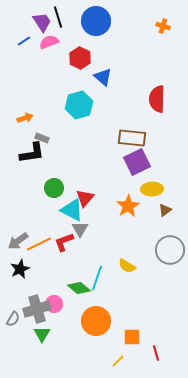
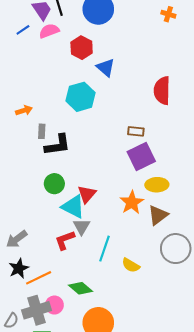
gray rectangle: (42, 138) -> (42, 131), turned 72
brown rectangle: (132, 138) -> (136, 131), size x0.6
black L-shape: (32, 153) -> (57, 145), moved
brown triangle: (165, 210) -> (158, 215), moved, size x1.5
orange line: (39, 244) -> (39, 278), moved
cyan line: (97, 278) -> (105, 249), moved

